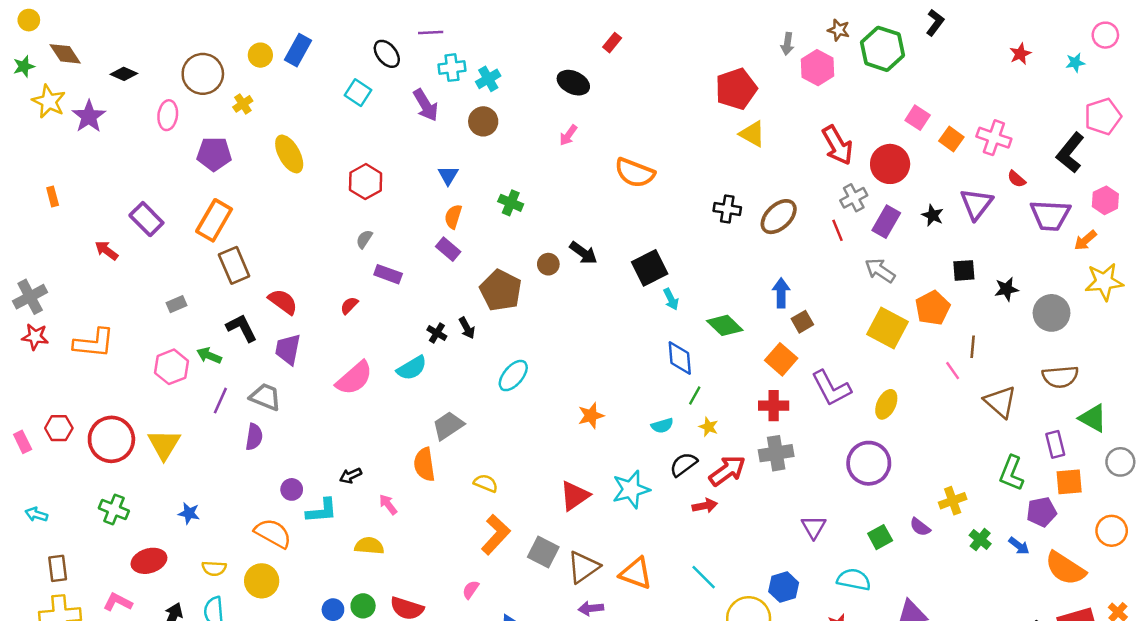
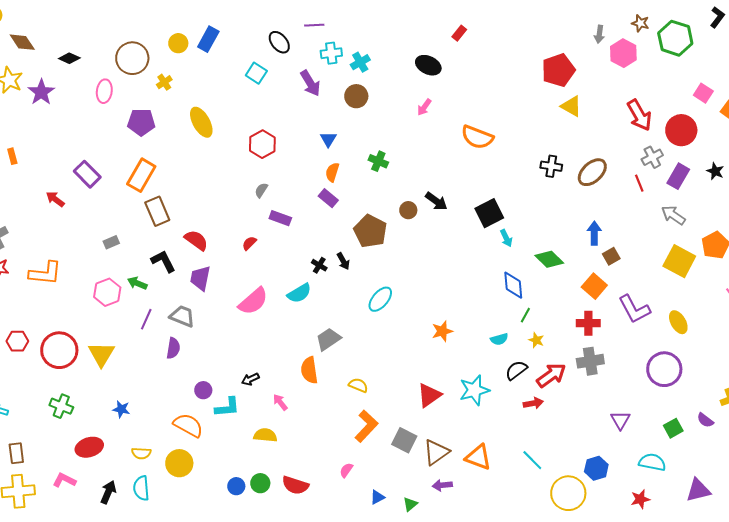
yellow ellipse: (886, 404) -> (678, 322), turned -55

